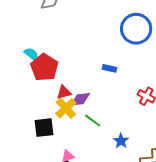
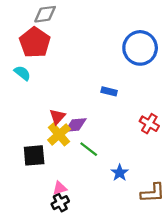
red pentagon: (44, 67) -> (35, 42), moved
red triangle: (64, 92) -> (57, 117), turned -35

